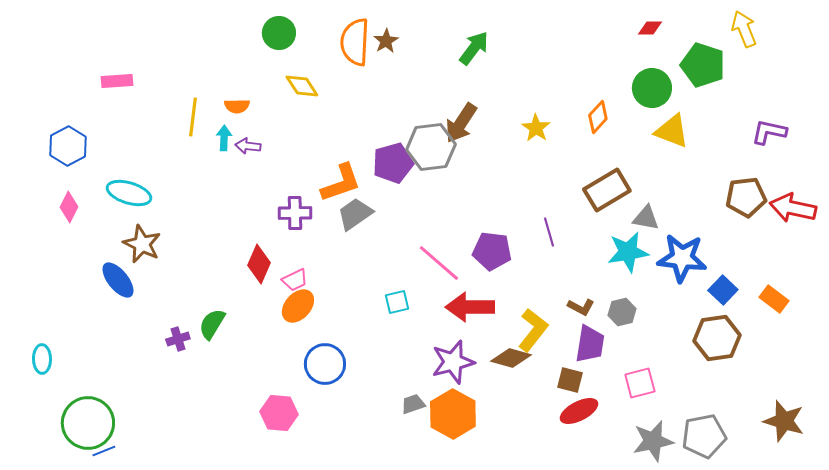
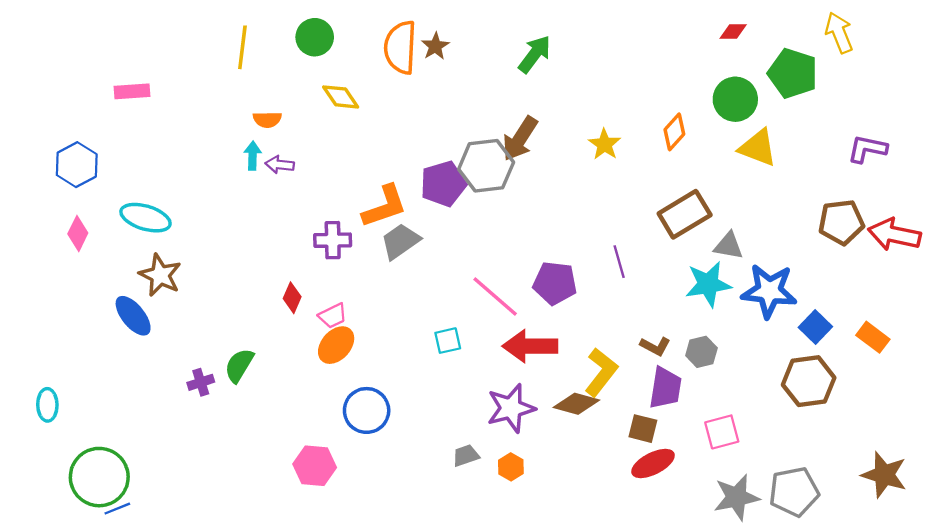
yellow line: (193, 117) -> (242, 47), moved
red diamond: (259, 264) -> (292, 298), size x0.7
orange hexagon: (453, 414) -> (511, 467), size x0.5

